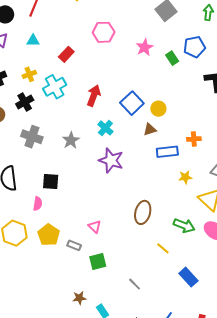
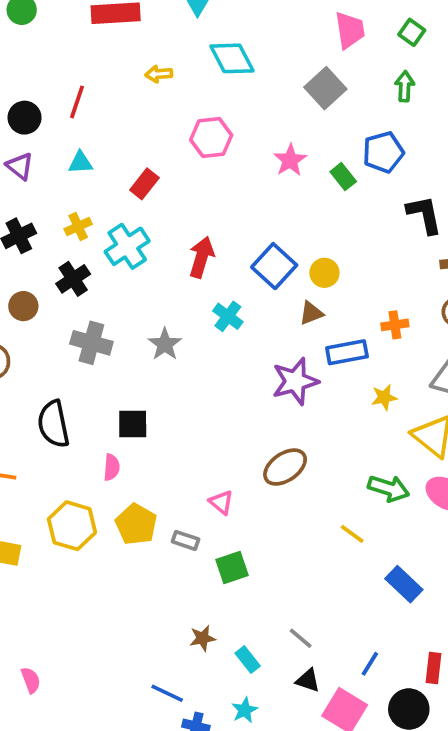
purple star: (111, 160) -> (295, 381), moved, turned -30
brown ellipse: (143, 212) -> (285, 467), moved, turned 45
gray line: (135, 284) -> (301, 638), moved

